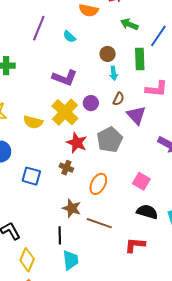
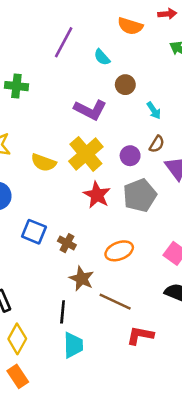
brown circle: (108, 54) -> (125, 85), moved
cyan arrow: (114, 73) -> (154, 110), turned -32
purple circle: (91, 103) -> (130, 156), moved
brown cross: (66, 168) -> (67, 243), moved
orange ellipse: (98, 184) -> (119, 251), turned 35
red L-shape: (135, 245) -> (140, 335), moved

